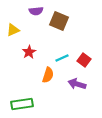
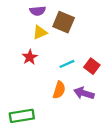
yellow triangle: (13, 30) -> (40, 32), moved
orange semicircle: (48, 75) -> (59, 90), moved

